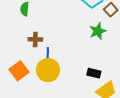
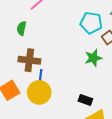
brown cross: (35, 39) -> (29, 60), size x1.5

